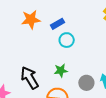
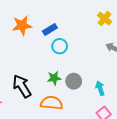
gray circle: (86, 83) -> (74, 81), moved

